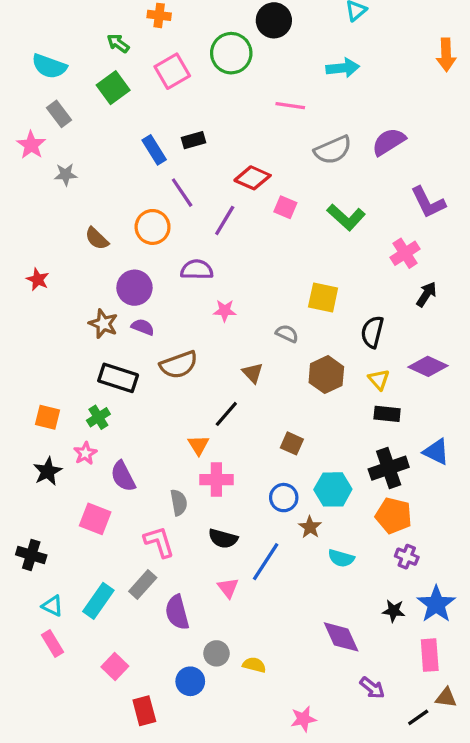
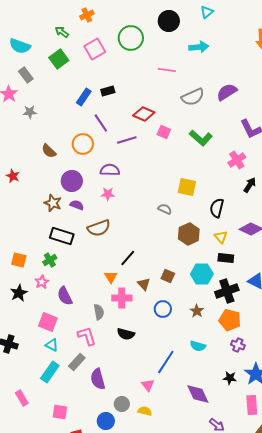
orange cross: (159, 15) -> (87, 15), turned -32
black circle: (274, 20) -> (169, 21), moved
blue rectangle: (154, 150) -> (84, 97), turned 66
purple line: (225, 220) -> (127, 140), turned 42
pink star: (225, 311) -> (108, 194), moved
brown triangle: (253, 373) -> (144, 284), moved
cyan hexagon: (333, 489) -> (202, 274), moved
brown star: (310, 527) -> (197, 311), moved
blue line: (266, 562) -> (166, 362), moved
pink triangle: (228, 588) -> (148, 385), moved
cyan triangle: (52, 606) -> (52, 345), moved
pink square: (115, 667) -> (60, 412), turned -35

